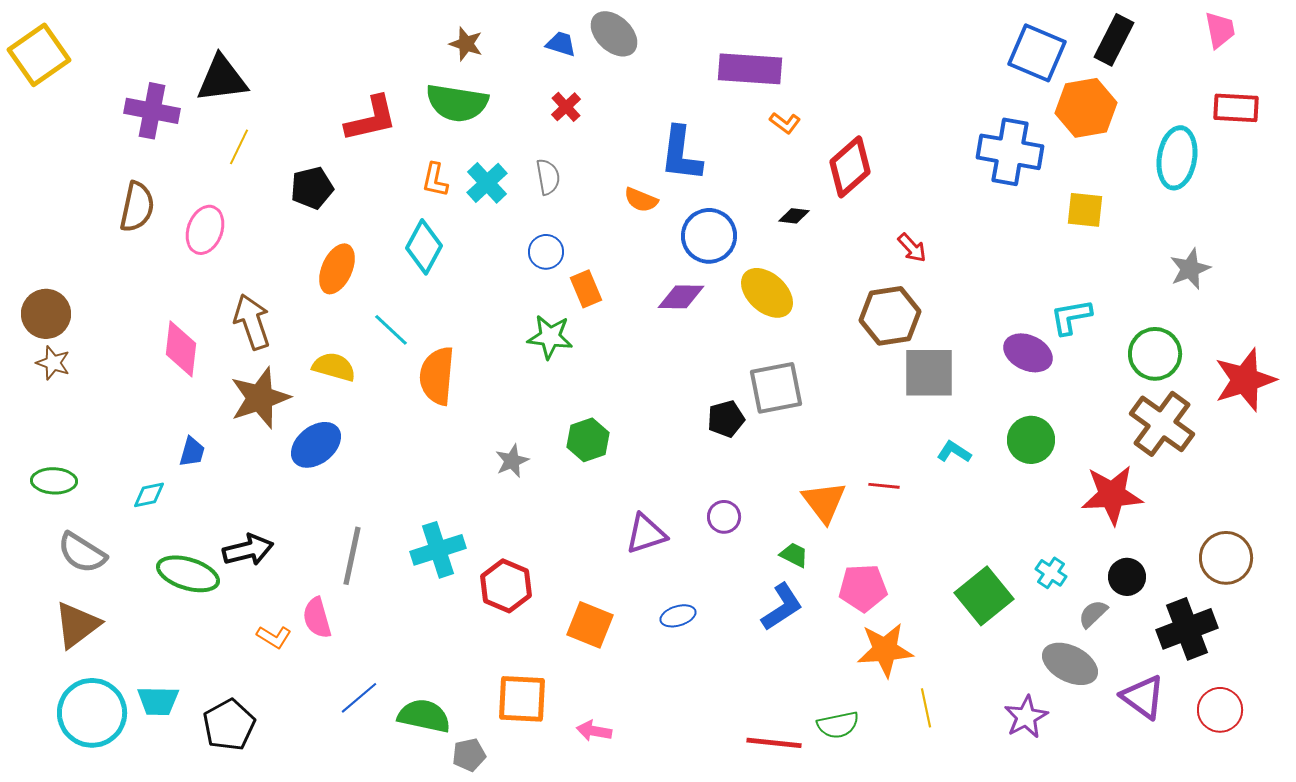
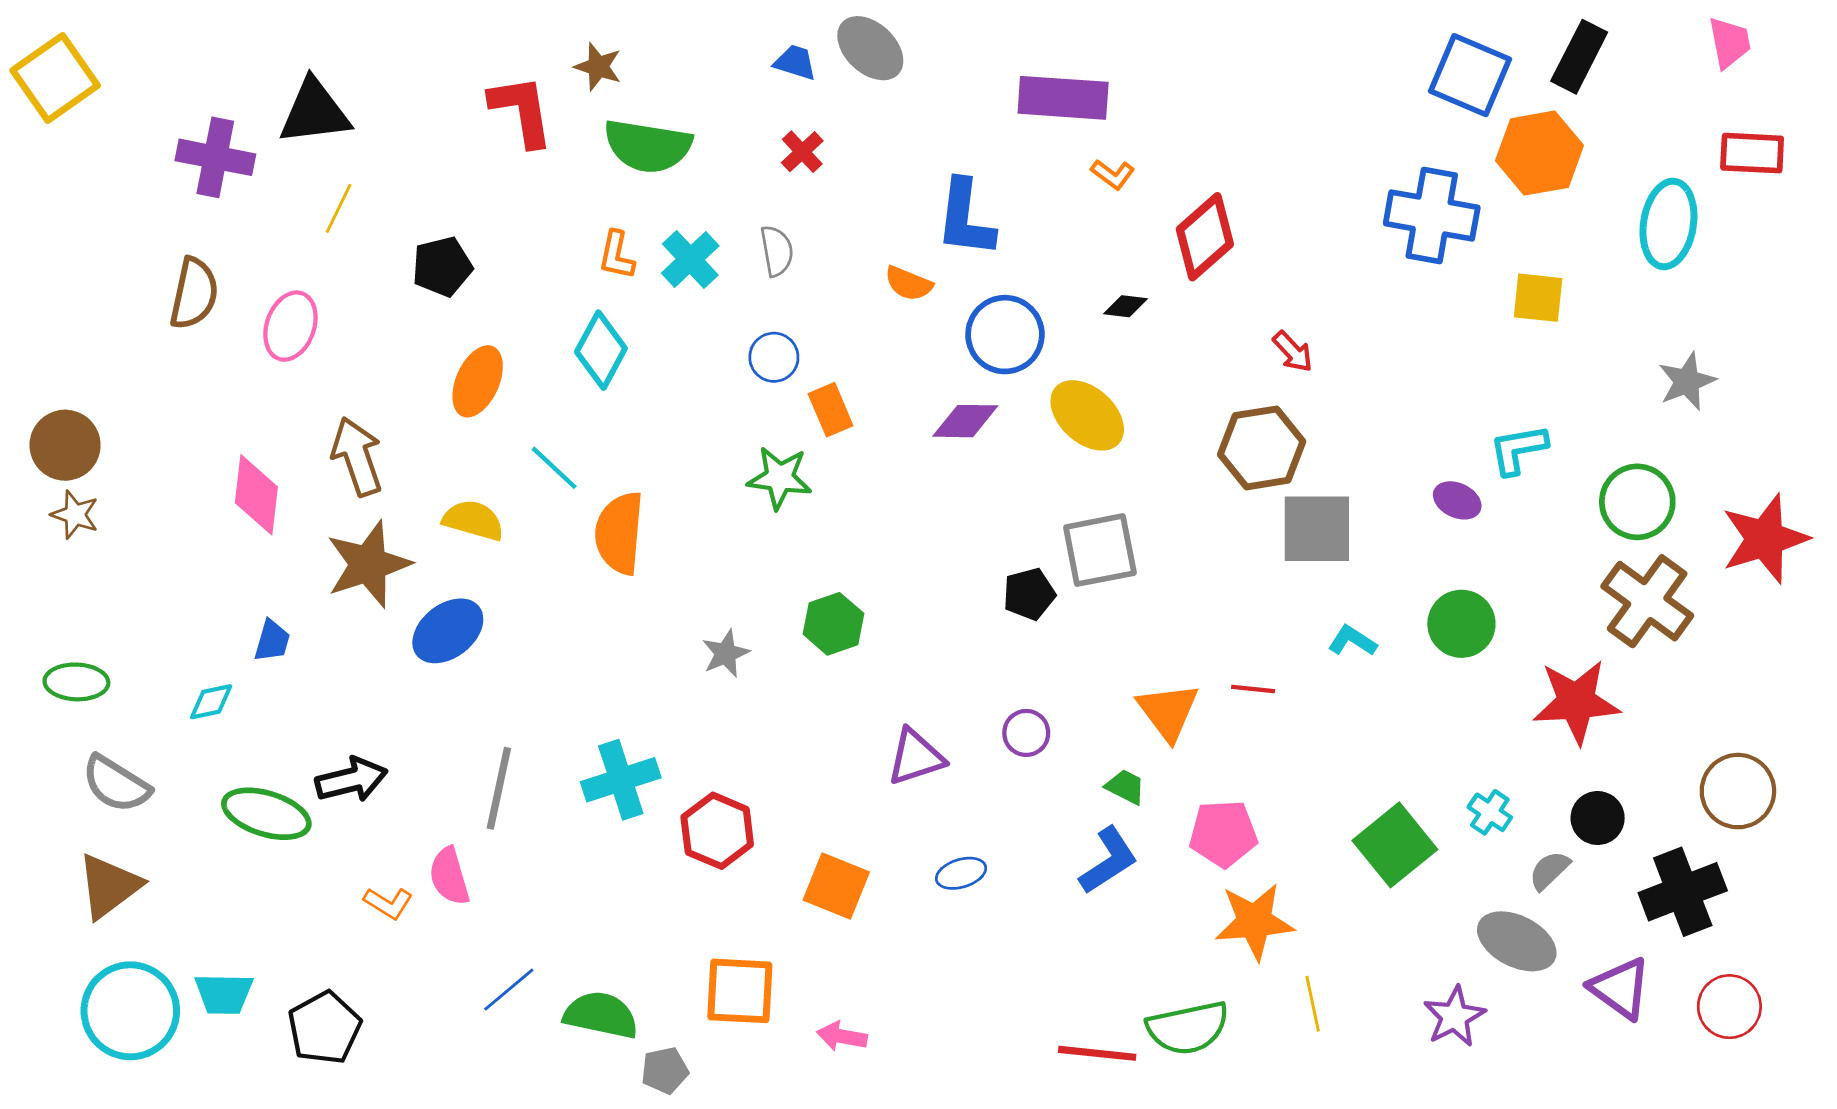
brown star: (466, 44) -> (598, 67), moved
red L-shape: (371, 119) -> (522, 111), moved, turned -86
purple ellipse: (1028, 353) -> (1457, 500), size x0.7
green semicircle: (838, 725) -> (1188, 1028), size x1.4

